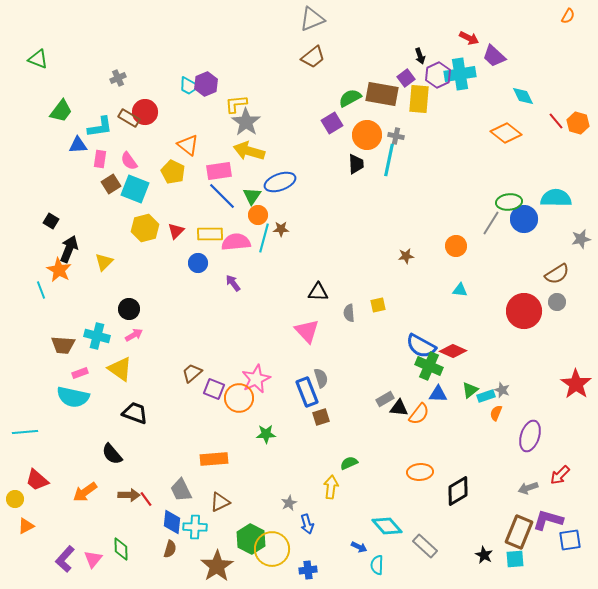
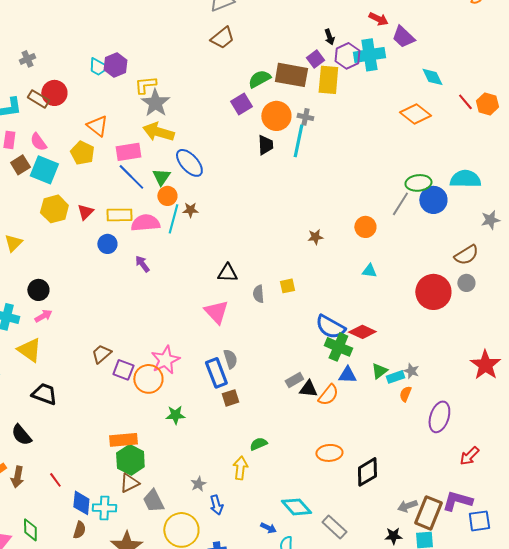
blue ellipse: (280, 182) -> (189, 163), turned 68
gray arrow: (528, 488) -> (407, 506), moved
gray trapezoid: (181, 490) -> (153, 501), moved
brown arrow: (129, 495) -> (17, 477), moved, turned 100
green hexagon: (251, 539) -> (130, 460), moved
black star: (484, 555) -> (393, 536), turned -30

